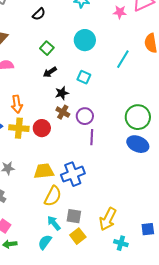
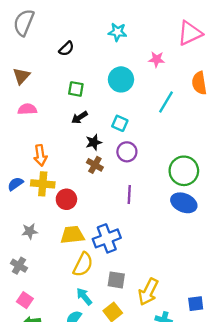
pink star: (120, 12) -> (157, 59), moved
green square: (47, 48) -> (76, 89), turned -32
purple circle: (85, 116) -> (127, 152), moved
red circle: (42, 128) -> (66, 199), moved
gray square: (74, 216) -> (116, 280), moved

